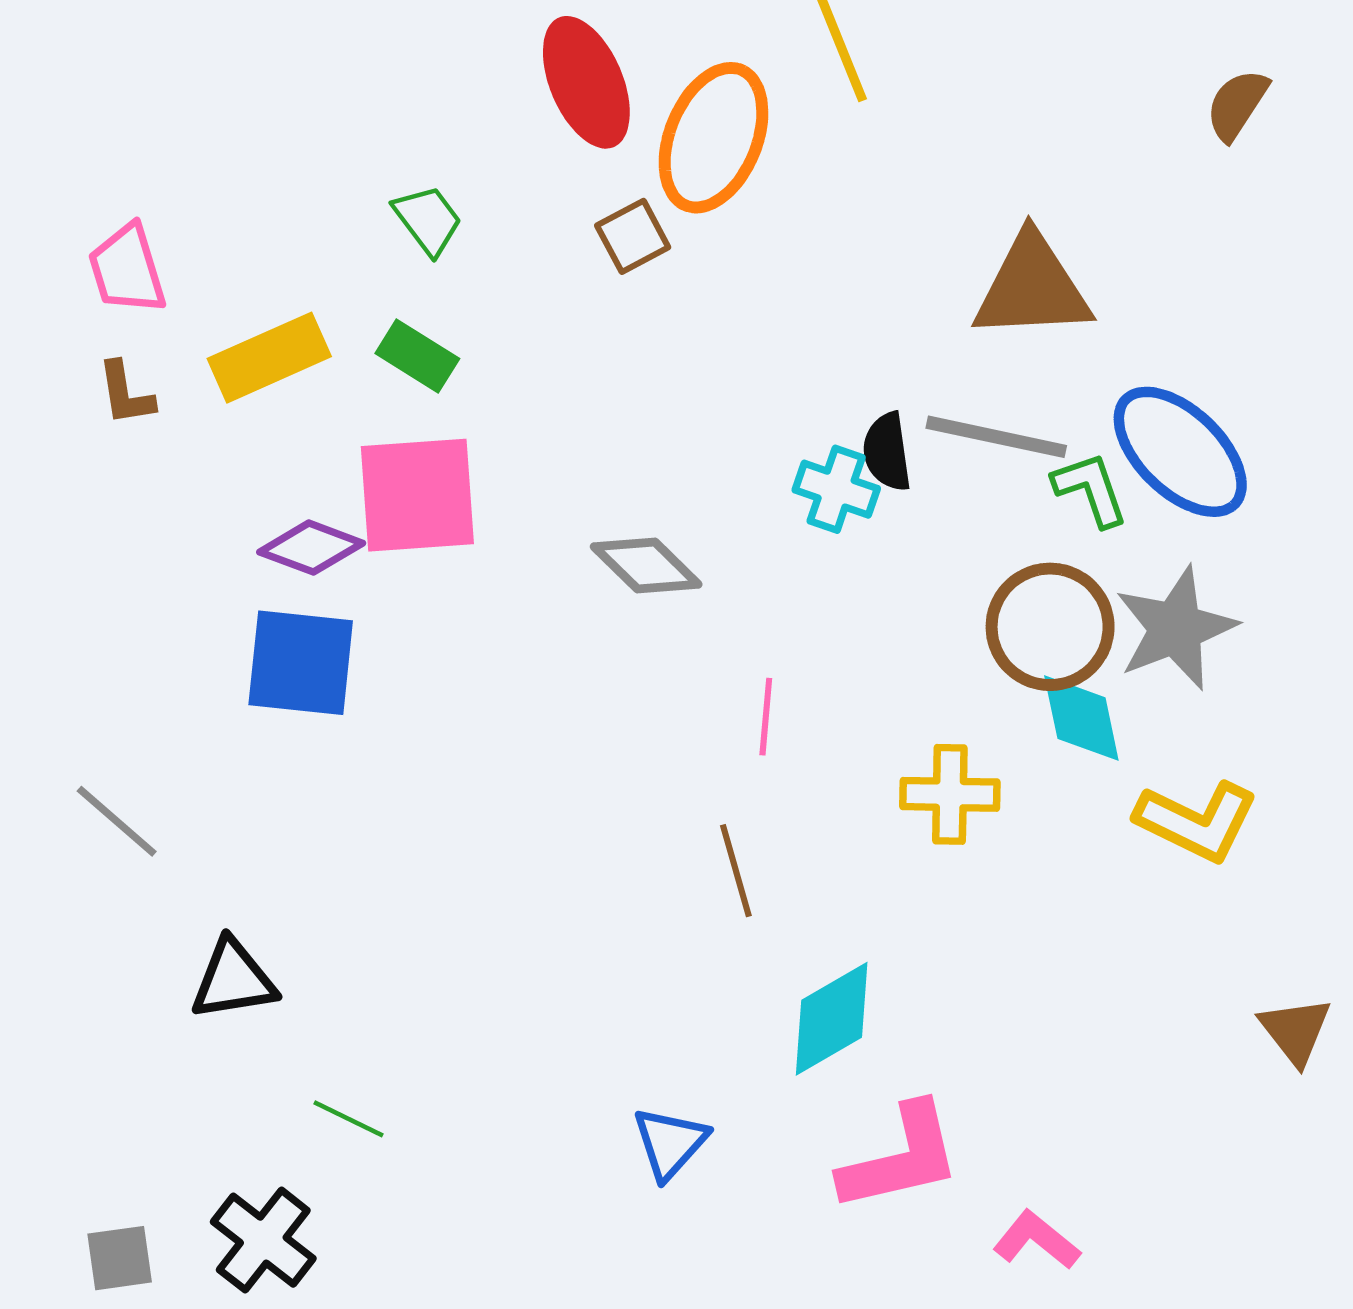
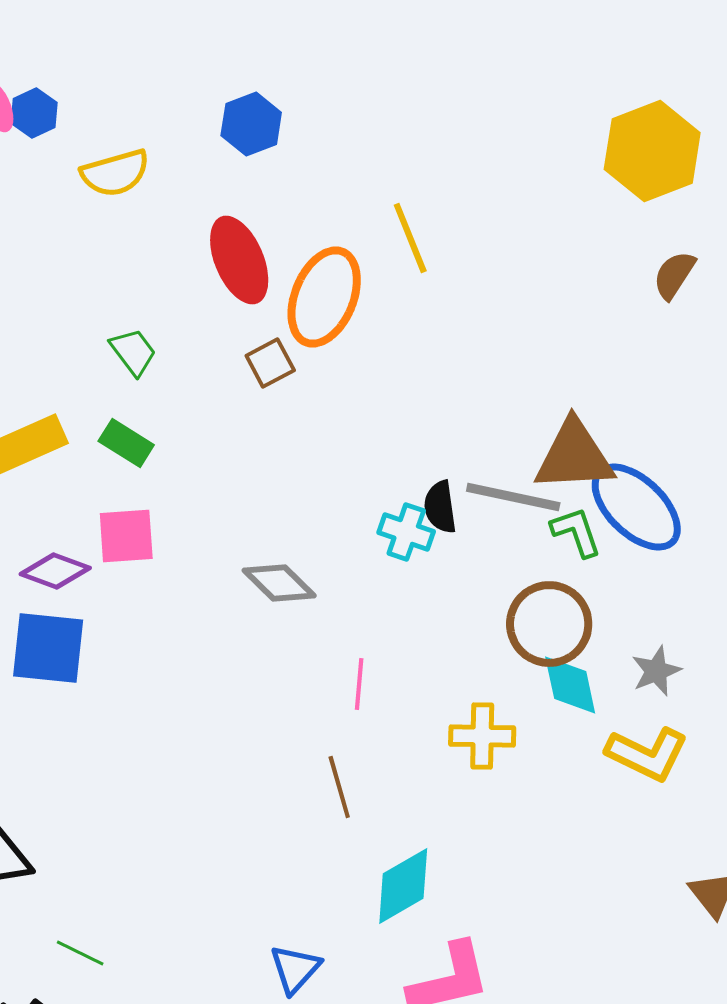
brown triangle: (1032, 287) -> (574, 456), moved
pink square: (417, 495) -> (126, 536), size x0.7
gray star: (1176, 628) -> (656, 671), moved, size x0.6

